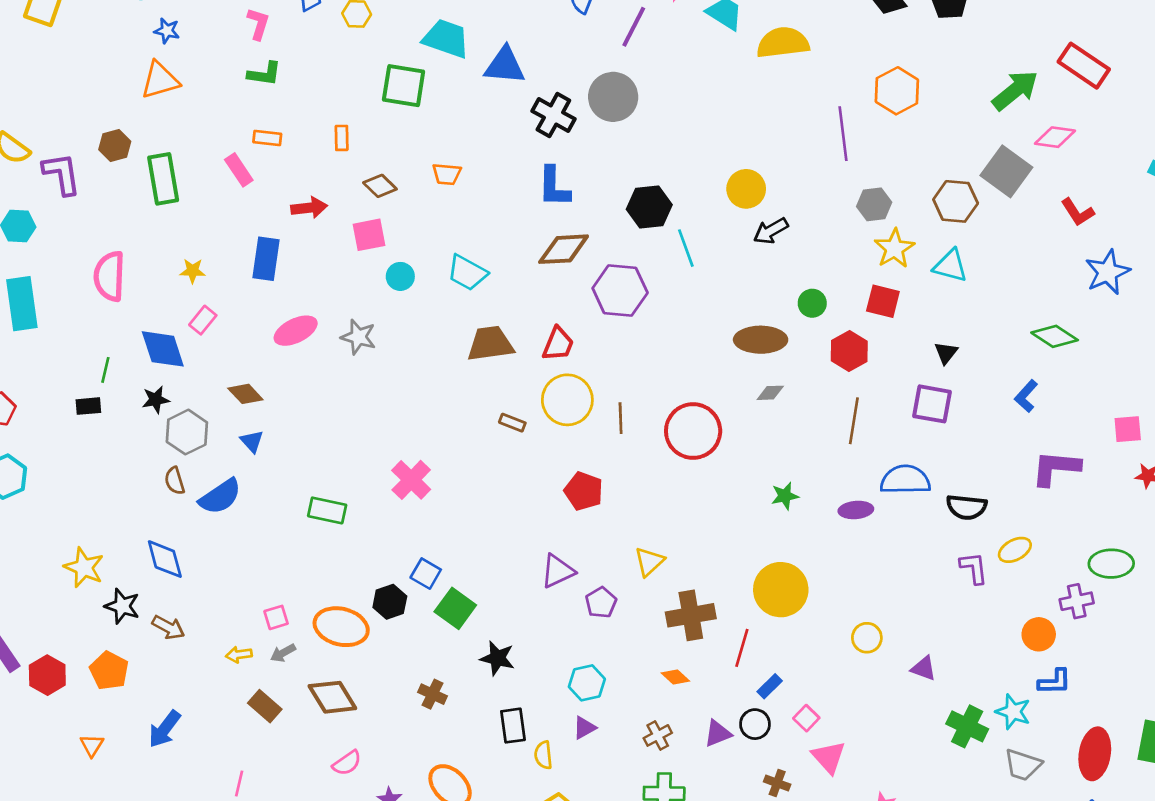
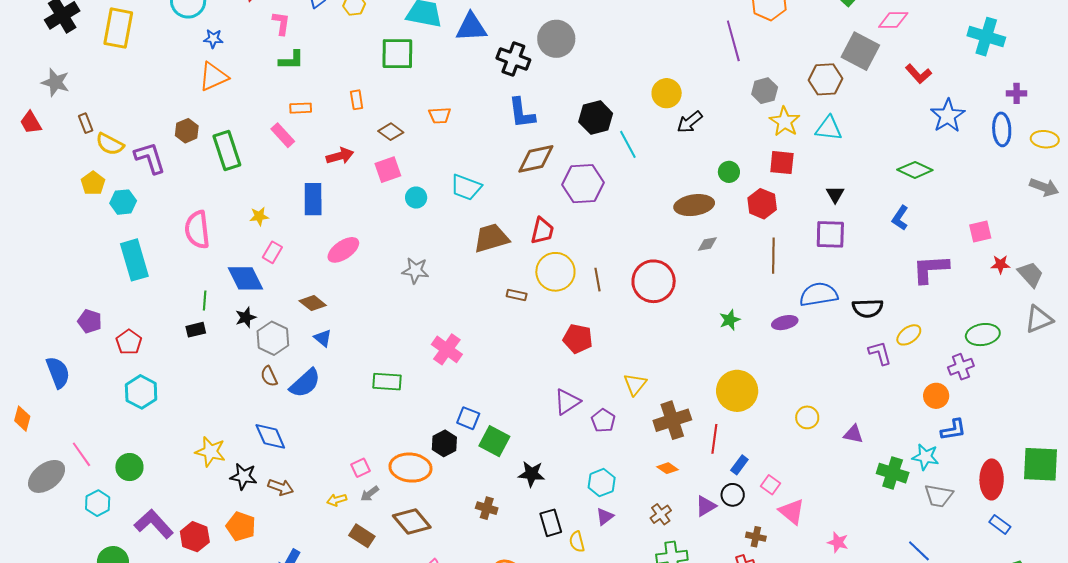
gray star: (358, 337) -> (415, 271), moved

